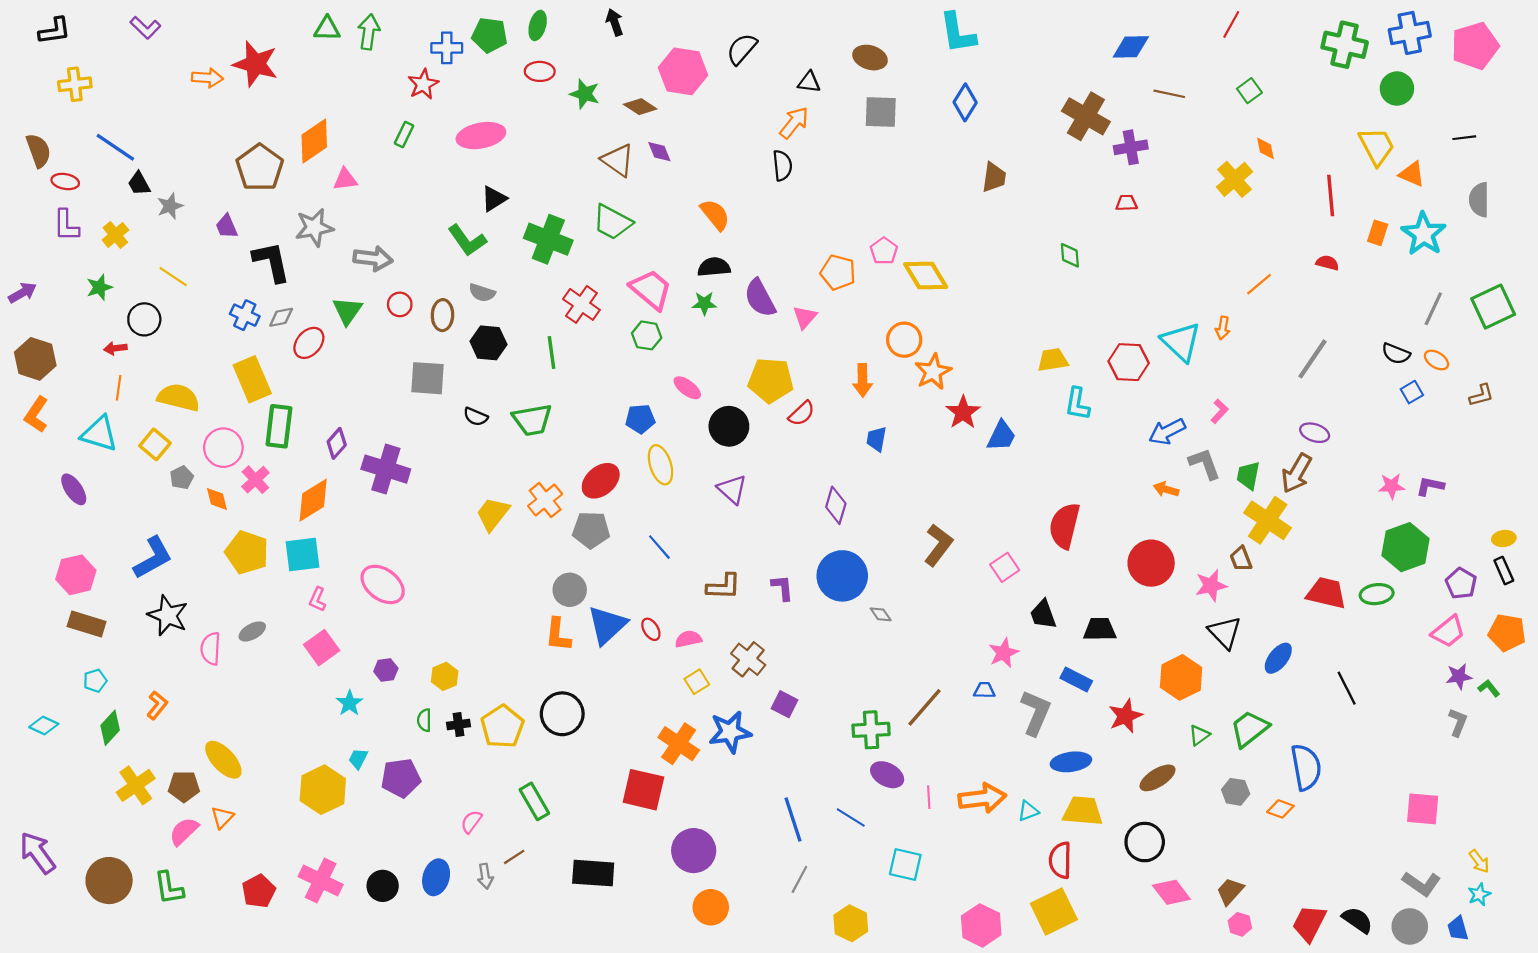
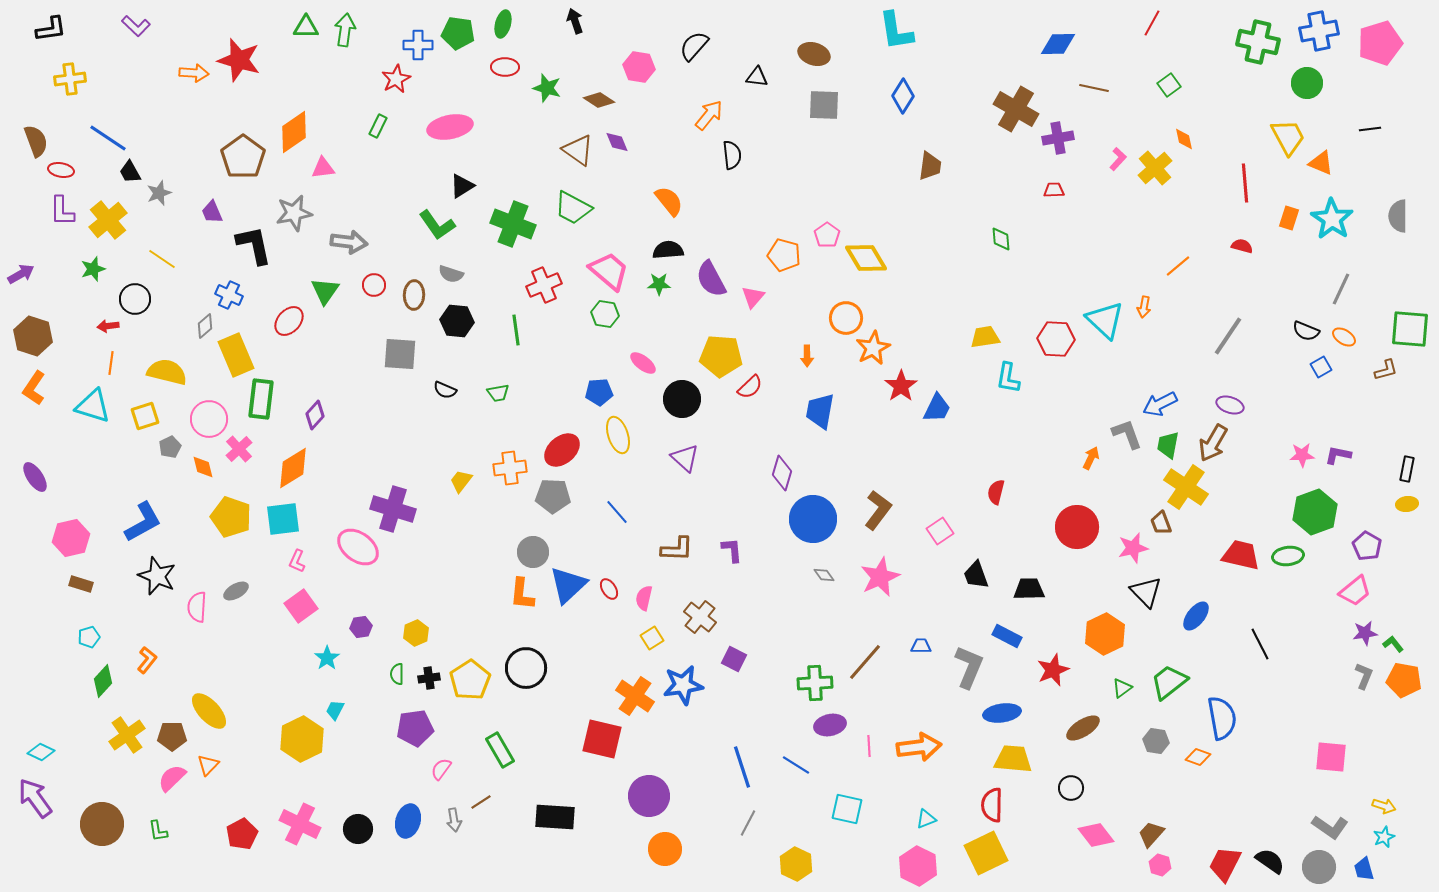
pink hexagon: (683, 71) -> (639, 67), size x0.7
orange arrow: (794, 123) -> (709, 115), moved
gray semicircle: (1479, 200) -> (1398, 216), moved
yellow cross: (115, 235) -> (108, 220), size x1.5
red cross: (581, 304) -> (544, 285), turned 32
green square: (1493, 307) -> (1410, 329), moved, turned 30
gray diamond: (281, 317) -> (205, 326), moved, turned -30
orange arrow: (863, 380) -> (807, 356), size x0.7
pink L-shape: (1219, 411) -> (1118, 159), moved
green trapezoid: (532, 420) -> (498, 393), size x0.6
blue arrow: (1167, 432) -> (1160, 404), moved
blue trapezoid: (876, 439) -> (820, 411), size x1.5
yellow square: (155, 444) -> (145, 416), turned 32
purple cross: (386, 469) -> (393, 509), moved
purple ellipse: (74, 489) -> (35, 477), moved
orange arrow: (1166, 489) -> (1091, 458), turned 100
orange cross: (545, 500) -> (510, 468), turned 32
yellow trapezoid: (493, 514) -> (461, 481), size x0.7
red semicircle: (1065, 526) -> (996, 492), size x0.6
black rectangle: (1504, 571) -> (1407, 469), moved, turned 35
blue circle: (842, 576) -> (813, 519), moved
brown rectangle: (87, 624) -> (81, 584), size x0.7
orange pentagon: (1507, 633) -> (1404, 680), moved
pink semicircle: (688, 639) -> (644, 598), turned -65
pink star: (1004, 653) -> (880, 577), moved, size x1.4
cyan diamond: (44, 726) -> (41, 752), moved
purple ellipse: (887, 775) -> (830, 725), turned -40
purple pentagon: (401, 778) -> (415, 728), moved
cyan triangle: (1028, 811) -> (926, 819), moved
black circle: (1145, 842) -> (1071, 788), size x0.7
yellow arrow: (1479, 861) -> (1384, 806), turned -35
green L-shape: (169, 888) -> (158, 831), size x0.7

